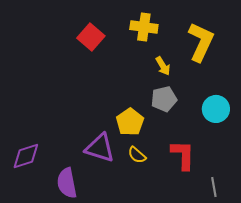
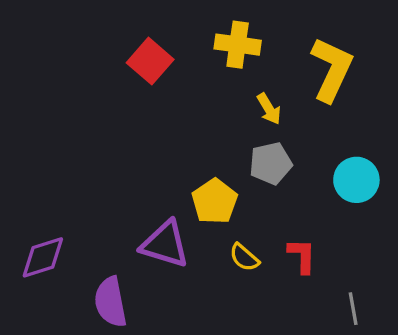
yellow semicircle: (137, 155) -> (244, 257), moved
red L-shape: (183, 155) -> (302, 256), size x0.7

